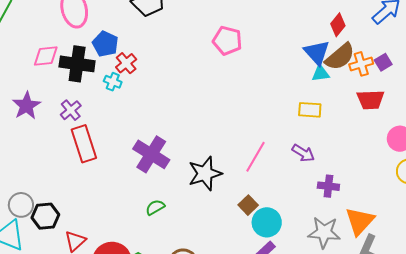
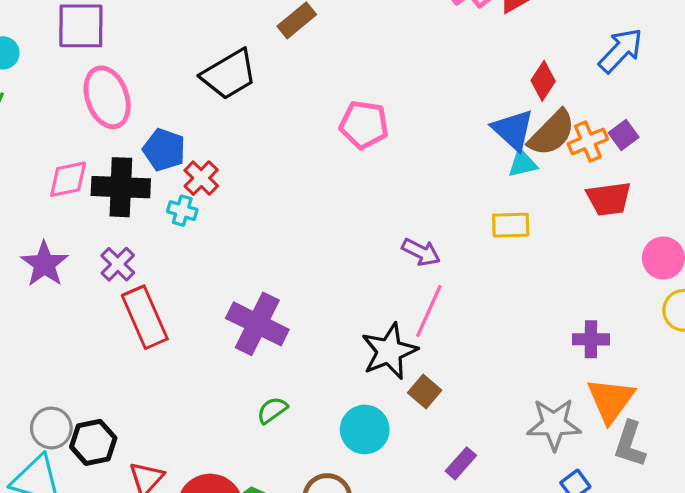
purple arrow: (303, 153) -> (421, 252), moved
black star: (205, 174) -> (389, 351), moved
purple cross: (328, 186) -> (591, 339), moved
cyan circle: (267, 222) -> (365, 429), moved

